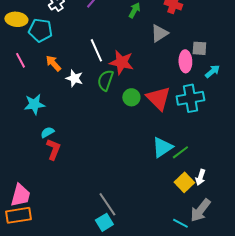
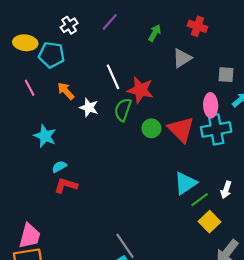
pink ellipse: (185, 61) -> (211, 105), moved
cyan star: (34, 104) -> (45, 136), turned 30
red L-shape: (53, 149) -> (66, 185), turned -95
green line: (180, 152) -> (200, 200), moved
white arrow: (200, 177) -> (226, 190), moved

